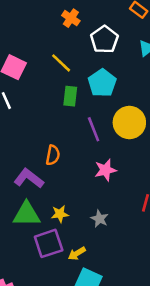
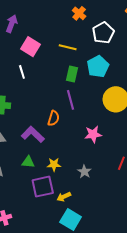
yellow line: (61, 63) -> (68, 47), turned -36
purple line: (94, 129) -> (70, 100), moved
green triangle: (27, 214) -> (28, 162), size x0.6

